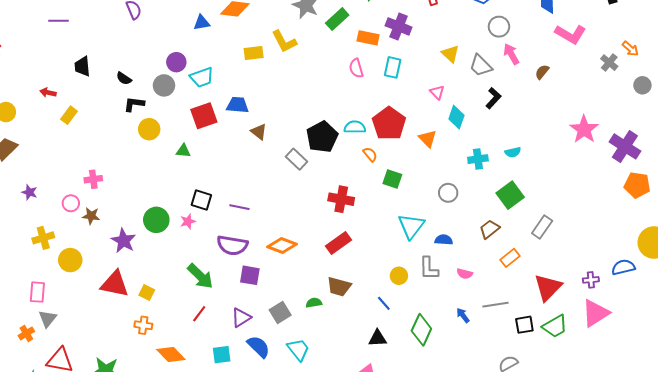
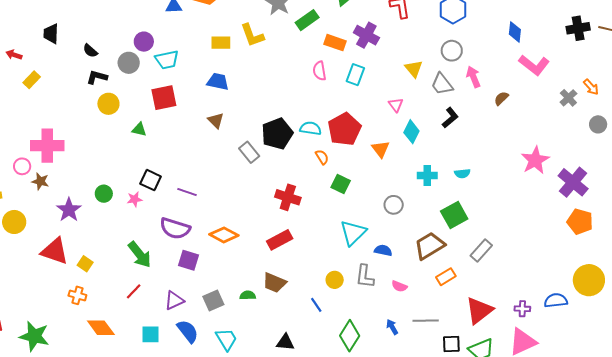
gray circle: (499, 27) -> (452, 51), moved
blue trapezoid: (237, 105) -> (218, 81), moved
pink cross: (93, 179) -> (47, 146), size x1.8
green circle: (156, 220) -> (104, 194), size x0.7
brown trapezoid: (490, 229) -> (429, 246), size x1.5
black triangle: (377, 338) -> (285, 342), moved

